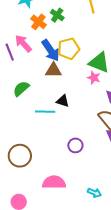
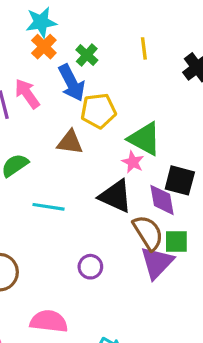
orange cross: (38, 22) -> (44, 47), moved
blue arrow: (51, 50) -> (72, 83), moved
black triangle: (63, 101) -> (116, 196), moved, size x1.6

